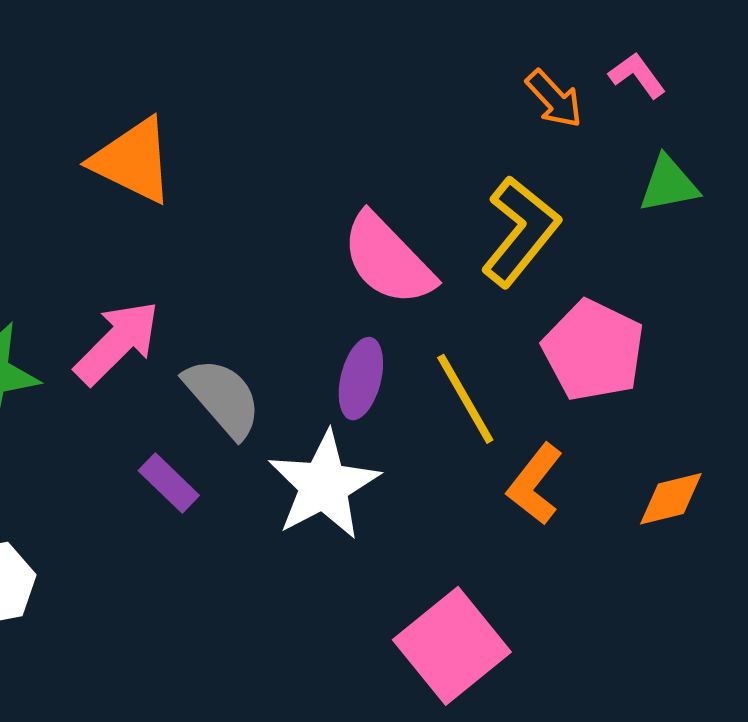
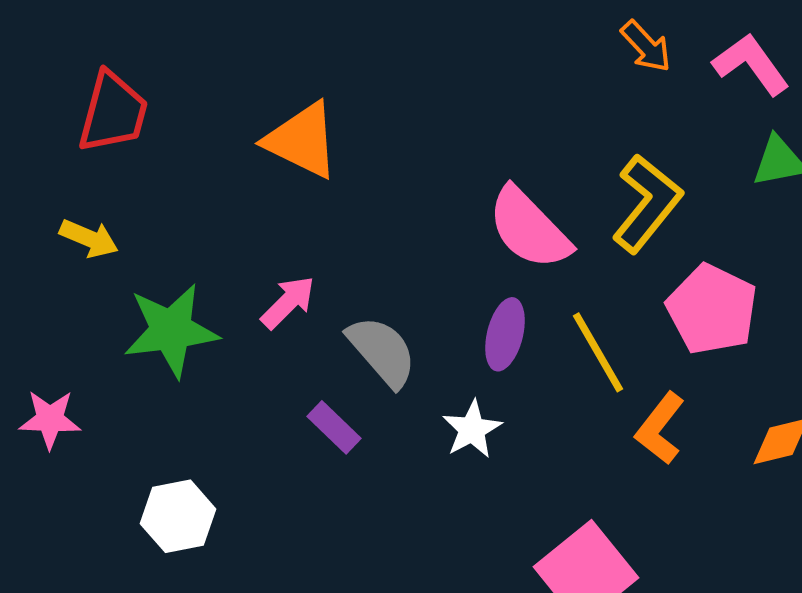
pink L-shape: (637, 75) -> (751, 64), size x1.5
orange arrow: (554, 99) -> (646, 46), moved
pink arrow: (117, 343) -> (288, 302), size x0.7
white star: (324, 485) -> (472, 429), size x0.6

